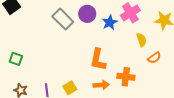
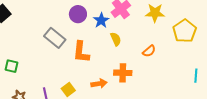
gray rectangle: (63, 19) -> (55, 38), moved
yellow semicircle: (142, 40) -> (116, 39), moved
orange L-shape: (98, 60) -> (81, 52), moved

